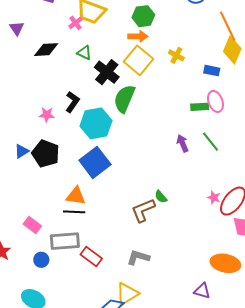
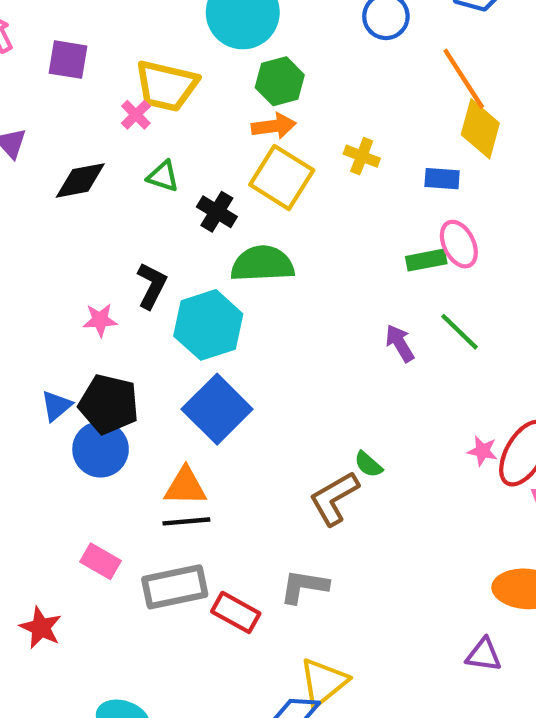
black cross: (107, 72) -> (217, 212), size x0.7
green semicircle: (124, 99) -> (262, 264), turned 72
gray L-shape: (138, 257) -> (304, 586), moved
blue circle: (41, 260) -> (101, 449), moved, size x1.6

